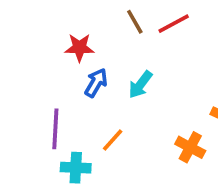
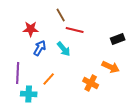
red line: (174, 24) -> (75, 30), moved, turned 42
cyan arrow: (140, 85) -> (64, 49), turned -77

